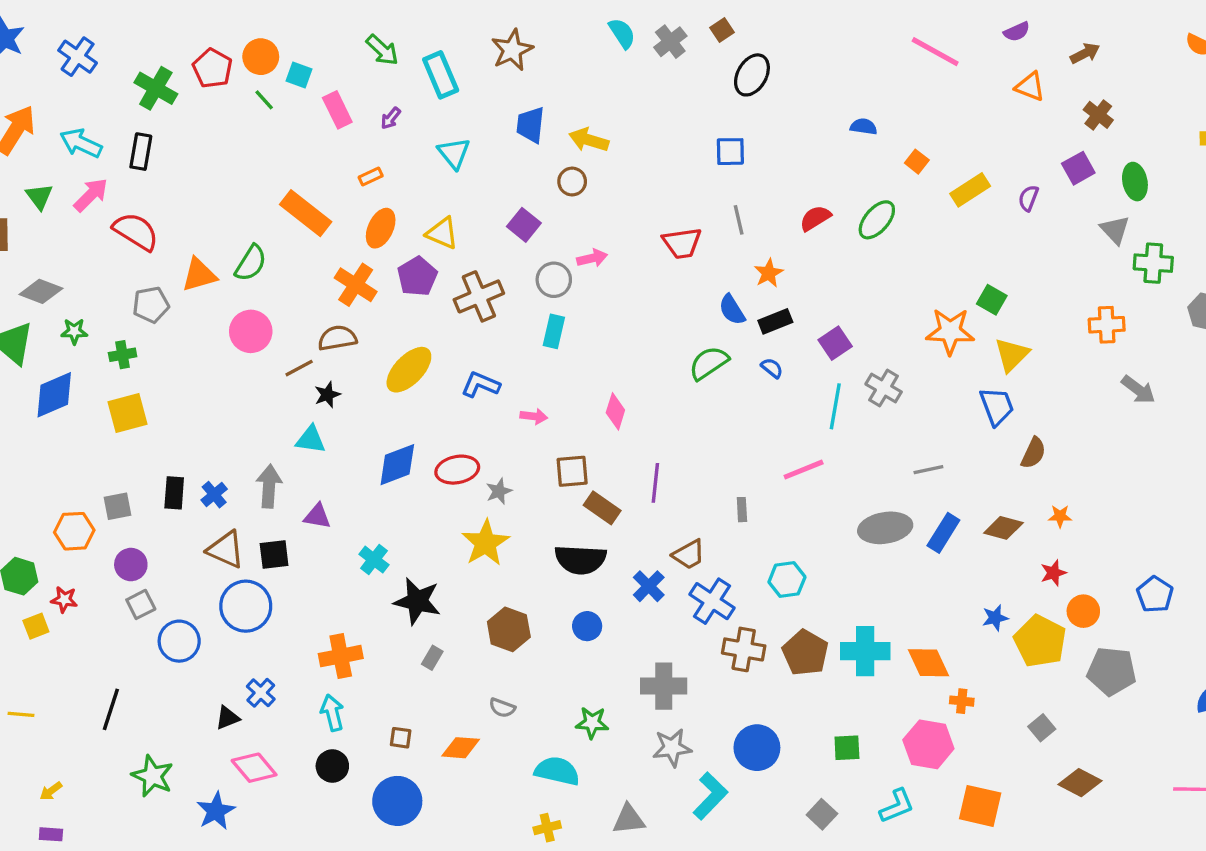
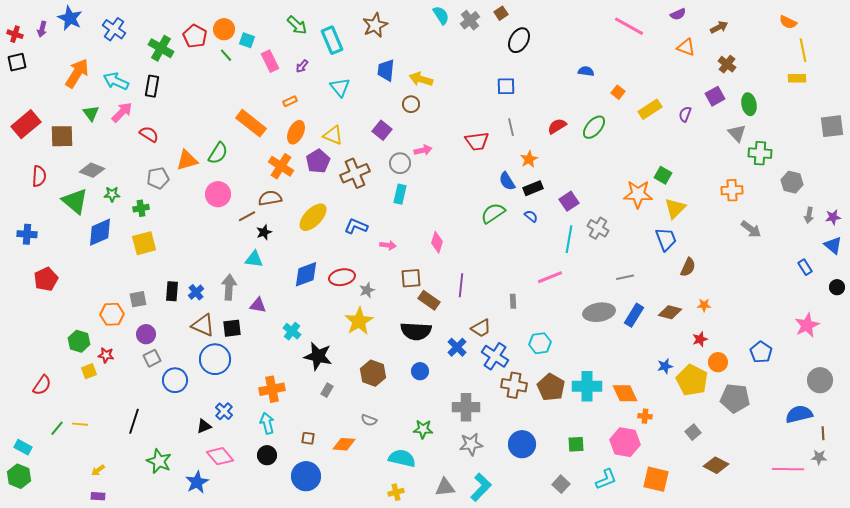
red semicircle: (136, 231) -> (149, 134), size x0.7
cyan L-shape: (710, 796) -> (481, 487), moved

